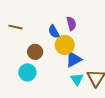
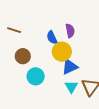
brown circle: (35, 52) -> (23, 56), moved
cyan circle: (27, 72) -> (36, 76), moved

